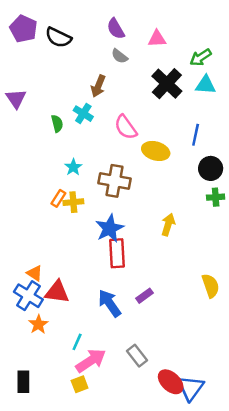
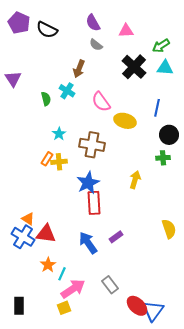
green cross: (216, 197) -> (163, 158), moved
orange star: (38, 324) -> (48, 265), moved

